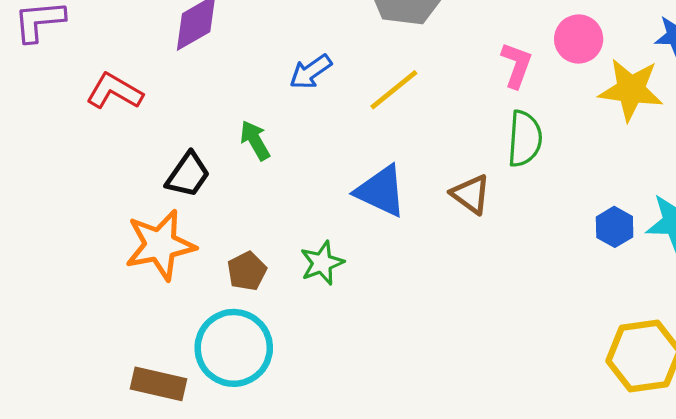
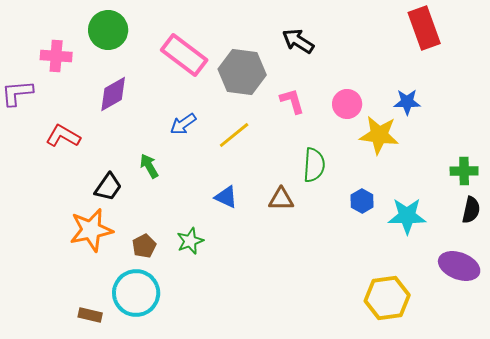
pink L-shape: (516, 65) -> (292, 101), moved, turned -36
blue triangle: (381, 191) -> (226, 197), size x0.7
brown triangle: (471, 194) -> (281, 199), turned -36
blue hexagon: (615, 227) -> (362, 201), moved
brown rectangle: (159, 384) -> (90, 315), size x0.7

